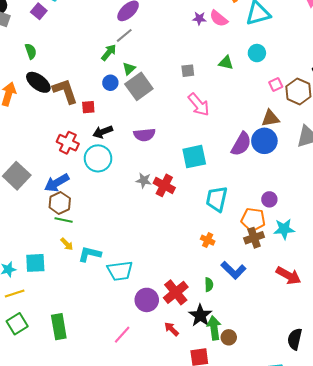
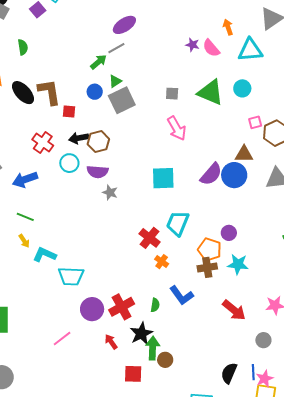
green triangle: (226, 63) -> (211, 92), size x1.8
black ellipse: (38, 82) -> (23, 93), moved
purple semicircle: (144, 135) -> (98, 172), moved
cyan circle: (98, 158) -> (69, 163), size x0.7
red cross: (164, 185) -> (150, 238), moved
brown hexagon: (60, 203) -> (98, 142), moved

